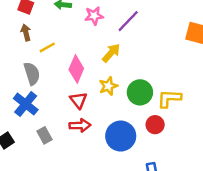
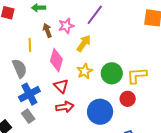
pink star: (94, 16) -> (66, 26), moved
brown arrow: (26, 33) -> (47, 30), moved
yellow line: (47, 47) -> (30, 45), turned -56
blue cross: (26, 104) -> (29, 94), moved, turned 30
gray rectangle: (44, 135) -> (28, 116), moved

